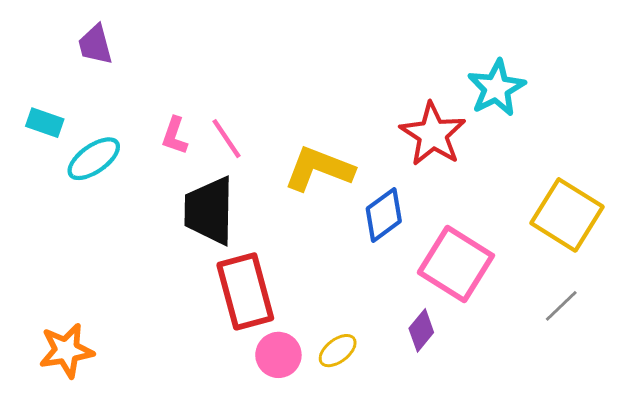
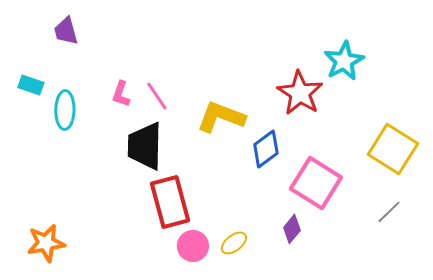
cyan ellipse: (94, 159) -> (65, 110), turned -54

